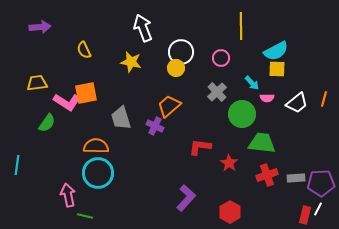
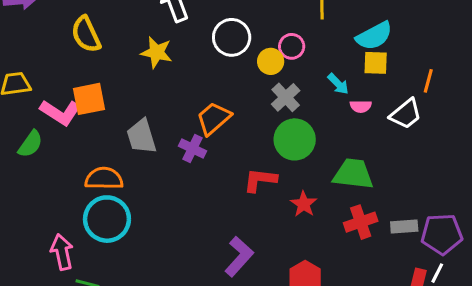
yellow semicircle: (84, 50) -> (86, 34), size x1.4
yellow circle: (176, 68) -> (271, 61), moved
orange line: (324, 99) -> (428, 81), moved
green circle: (242, 114) -> (295, 139), moved

